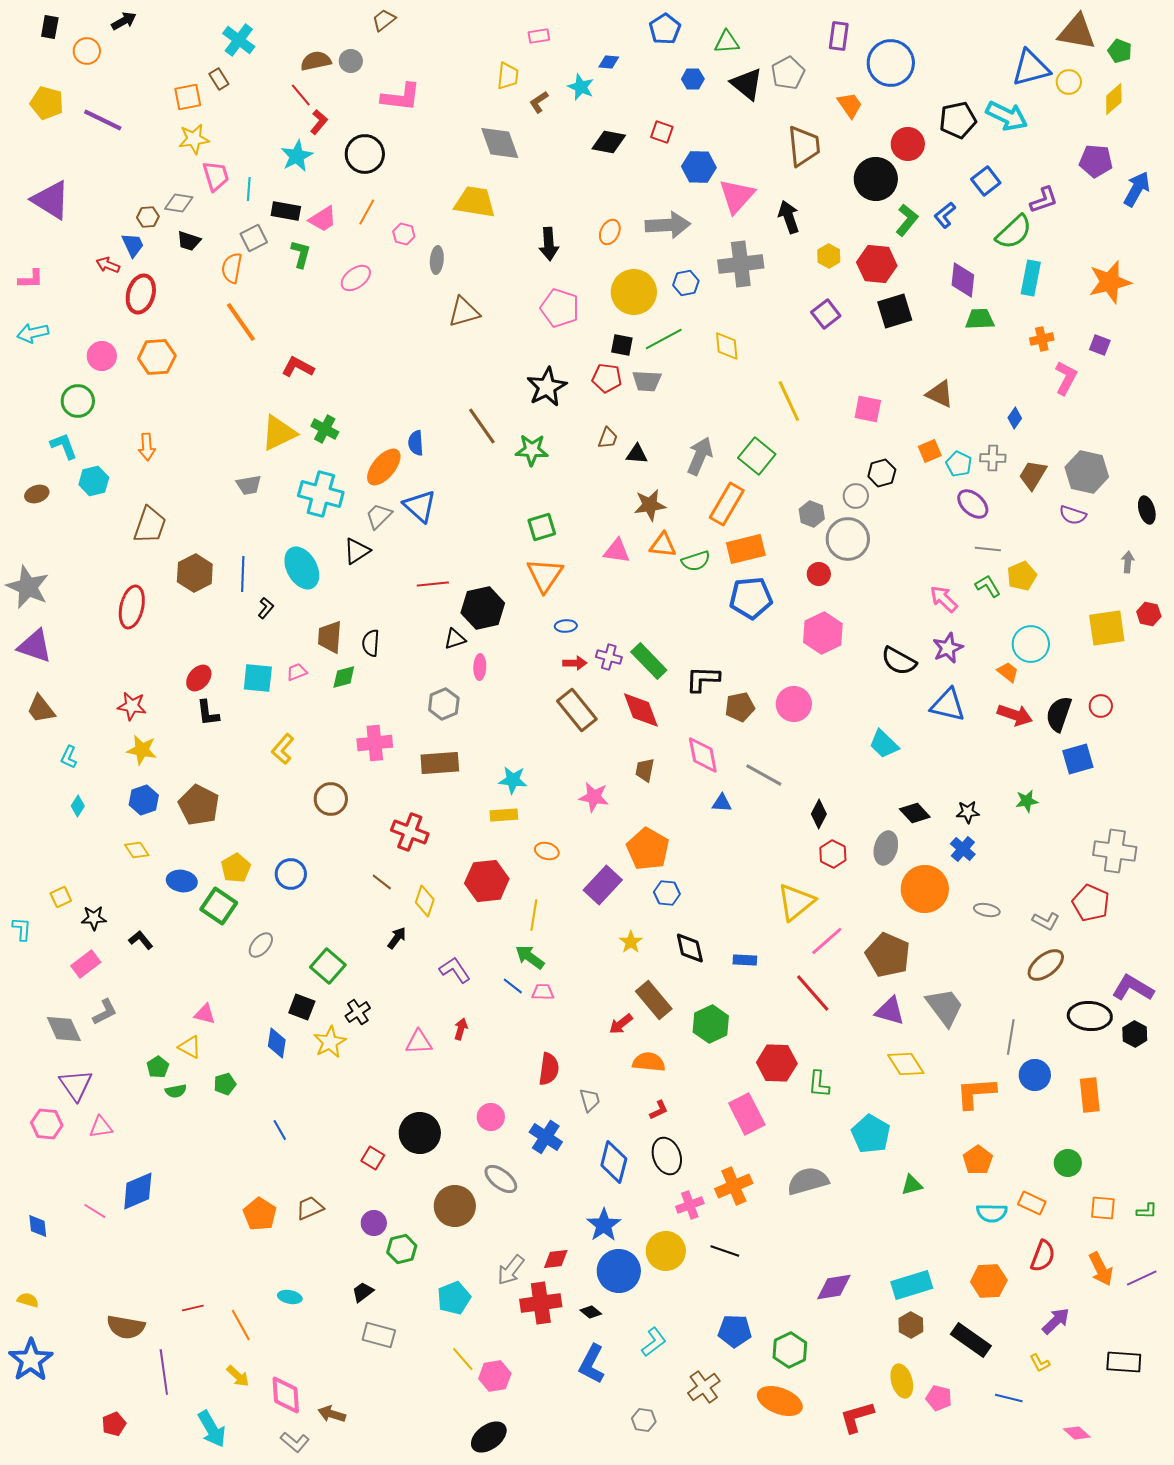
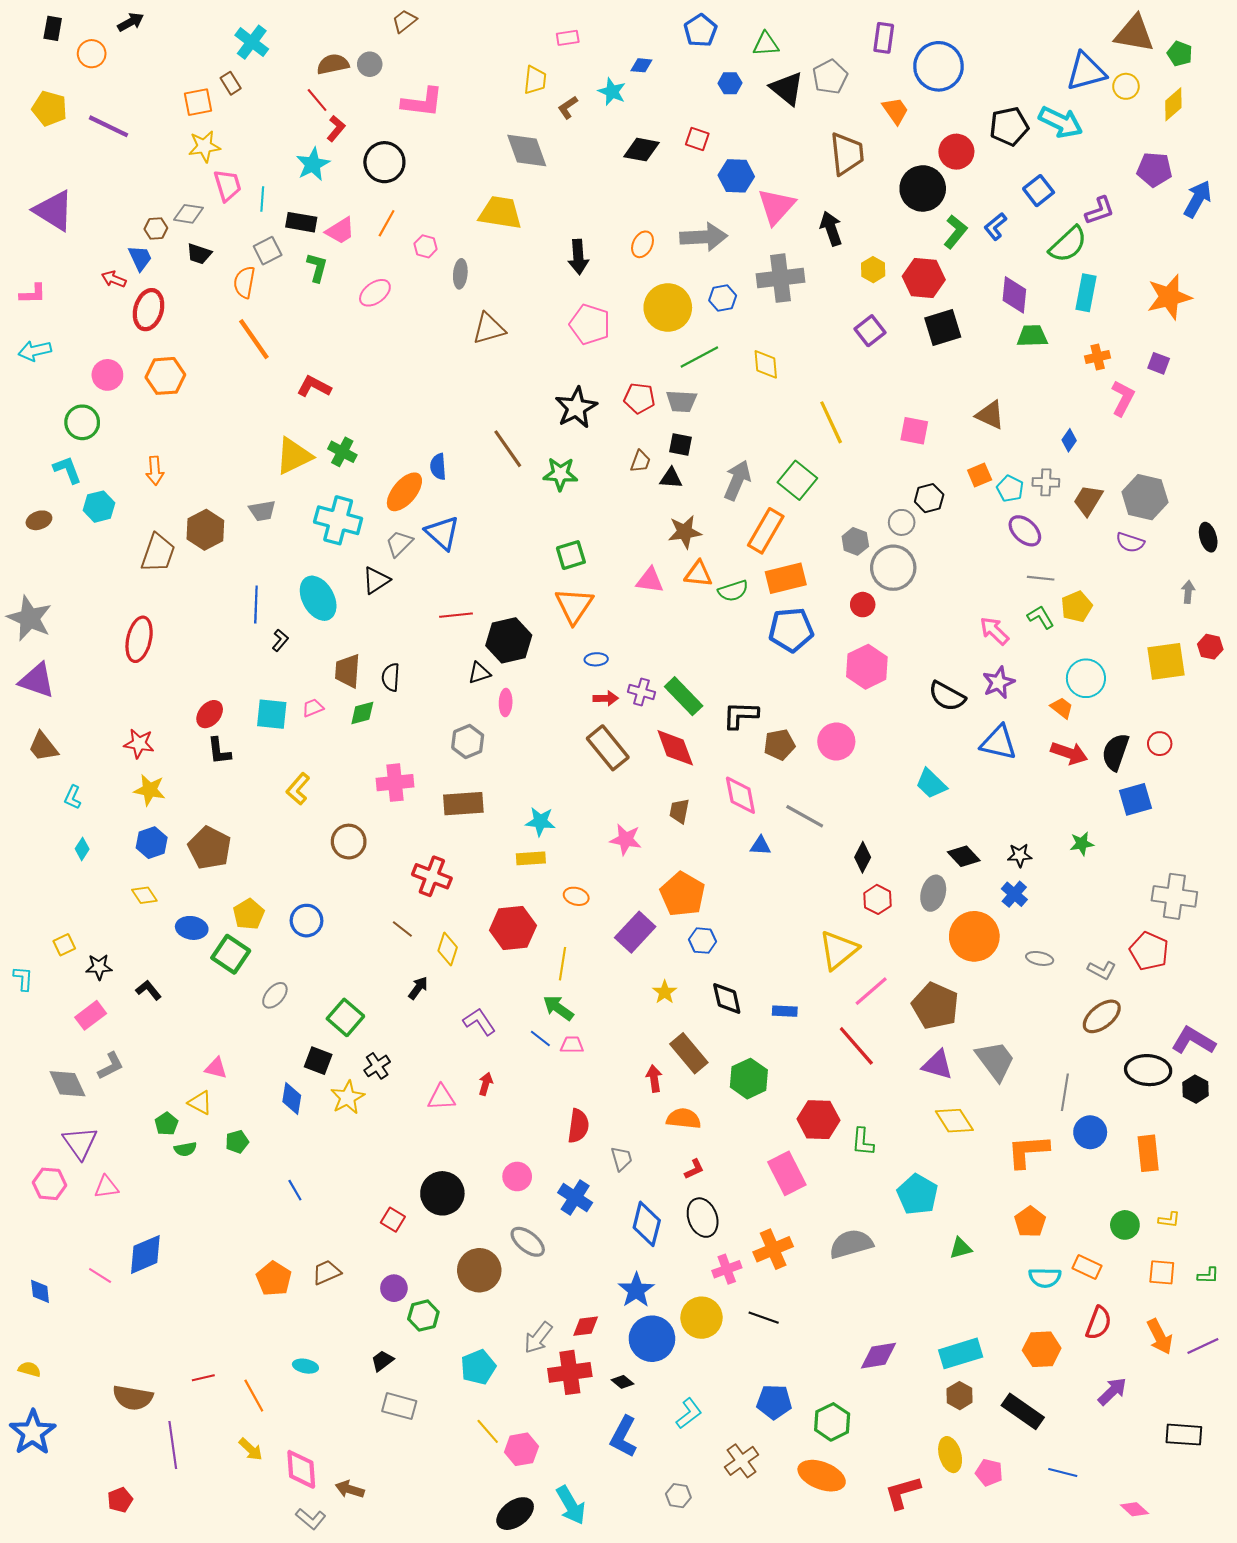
black square: (622, 345) -> (680, 444), moved
brown hexagon: (195, 573) -> (205, 530), moved
red arrow: (621, 1024) -> (654, 1079), turned 120
yellow L-shape: (1040, 1363) -> (1169, 1220), moved, turned -55
cyan arrow: (212, 1429) -> (571, 1505), moved

